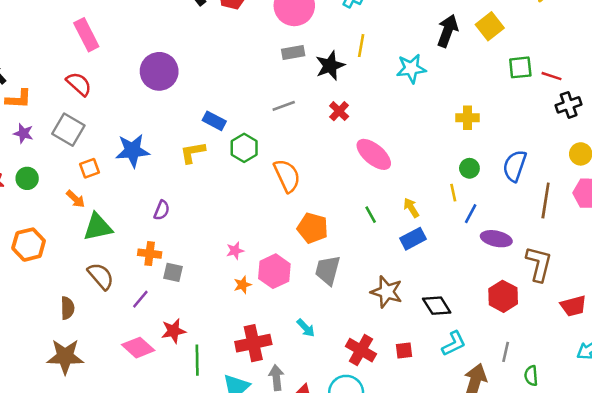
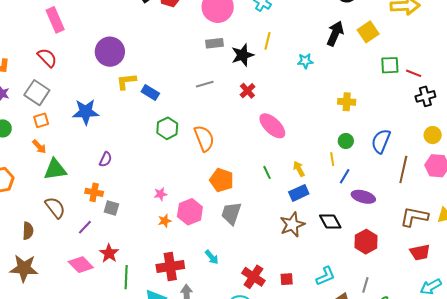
cyan star: (411, 68) -> (305, 61), size x0.7
green hexagon: (244, 148) -> (167, 128), moved
yellow L-shape: (193, 153) -> (126, 81), moved
orange square: (89, 168) -> (41, 120), moved
brown L-shape: (539, 264) -> (414, 217), moved, turned -96
brown star: (387, 292) -> (292, 225), moved, turned 30
black diamond: (437, 306) -> (330, 222), moved
red star: (173, 331) -> (109, 253), turned -30

